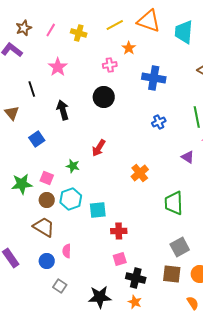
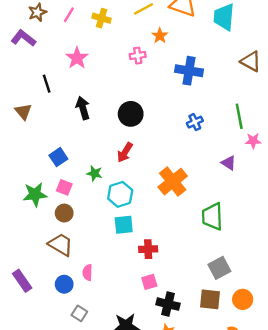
black circle: (104, 97) -> (131, 114), moved
blue square: (37, 139) -> (58, 157), moved
orange cross: (140, 173) -> (173, 182), size x1.4
cyan hexagon: (71, 199) -> (120, 194), moved

